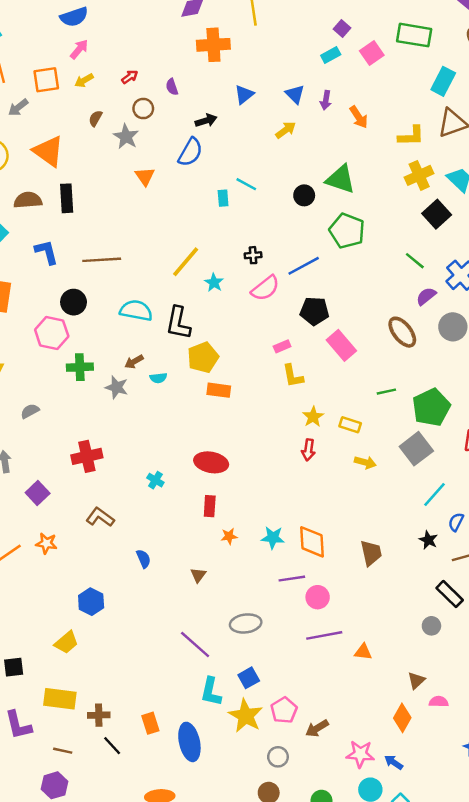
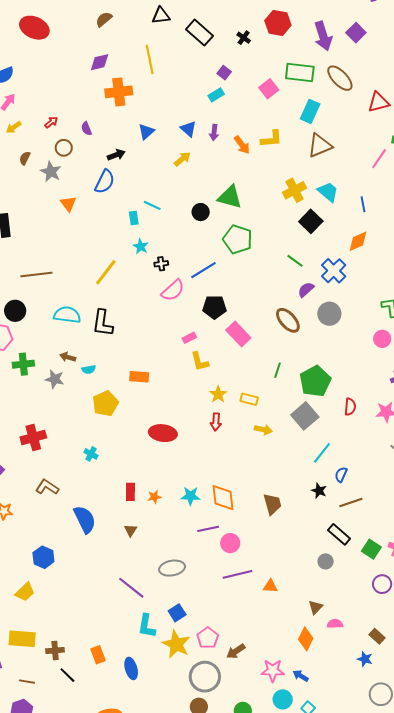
green rectangle: (414, 35) -> (300, 72), moved
pink square: (372, 53) -> (269, 89), moved
yellow L-shape: (411, 136) -> (271, 139), moved
cyan star: (214, 283) -> (141, 246), moved
yellow pentagon: (203, 357) -> (105, 404), moved
brown arrow: (134, 362) -> (68, 357), turned 49
green line: (386, 392) -> (277, 370), turned -56
red ellipse: (211, 462) -> (163, 433), moved
red rectangle: (210, 506) -> (130, 492), moved
blue semicircle: (143, 559) -> (85, 519), size x1.8
blue ellipse: (189, 742) -> (131, 668), size x0.7
gray circle: (278, 757) -> (205, 677), size x1.8

